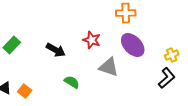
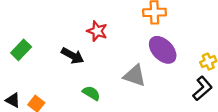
red star: (92, 40) -> (97, 31), moved

